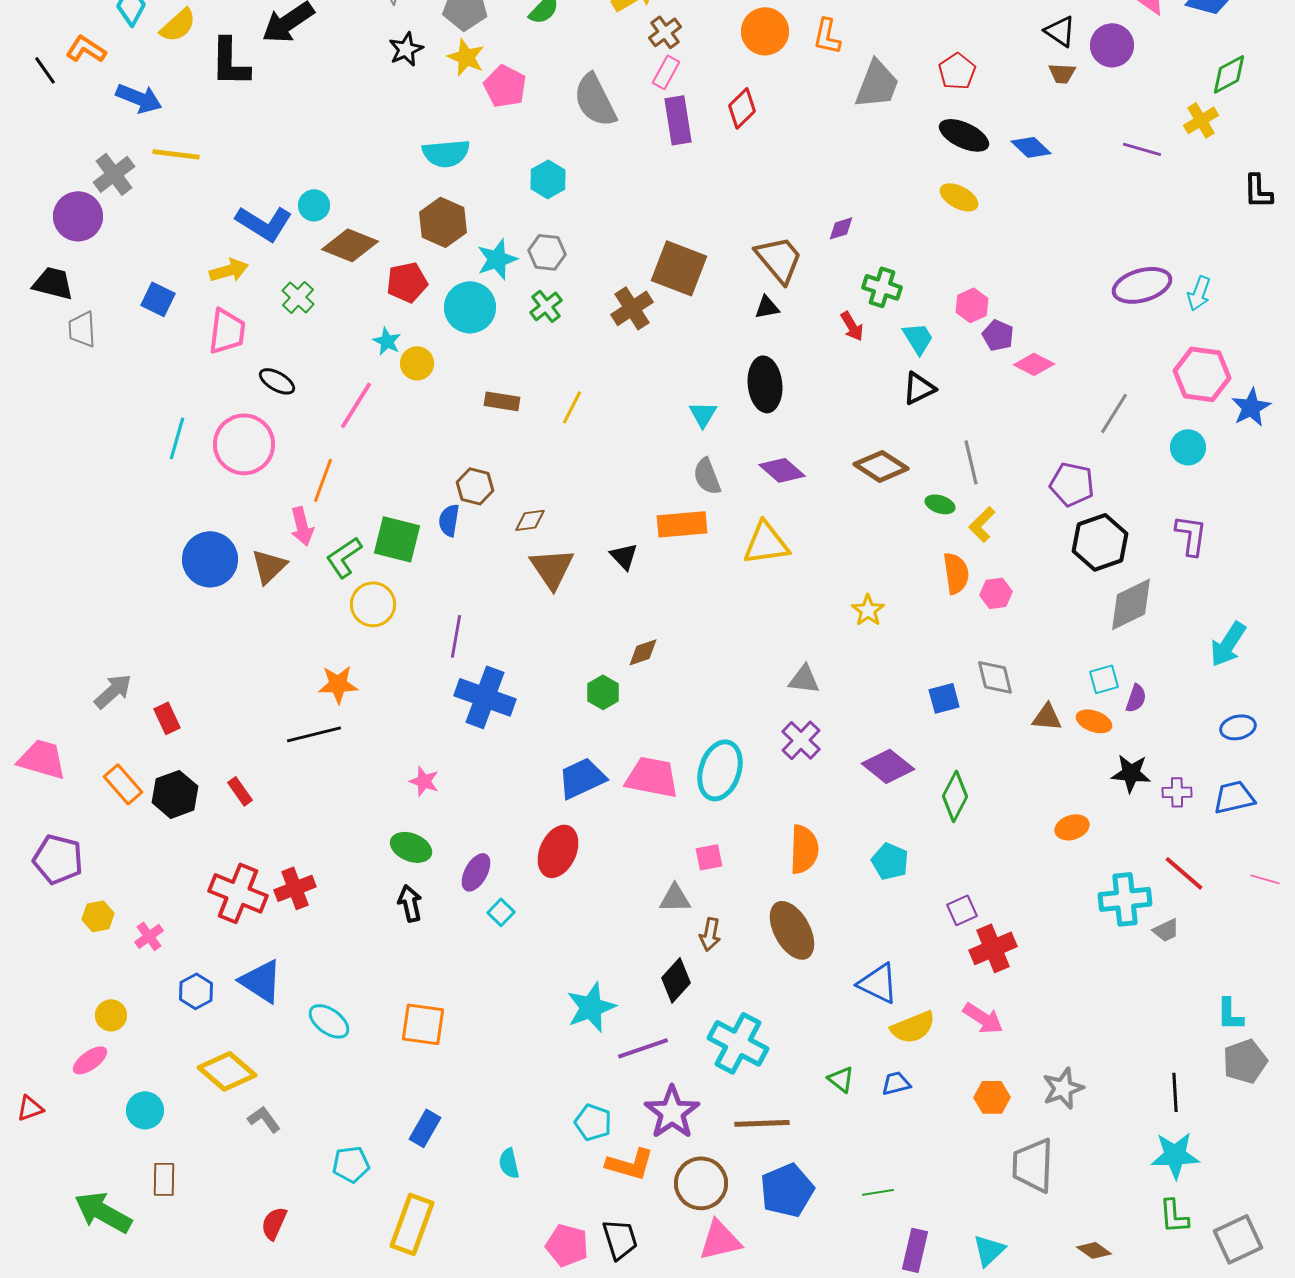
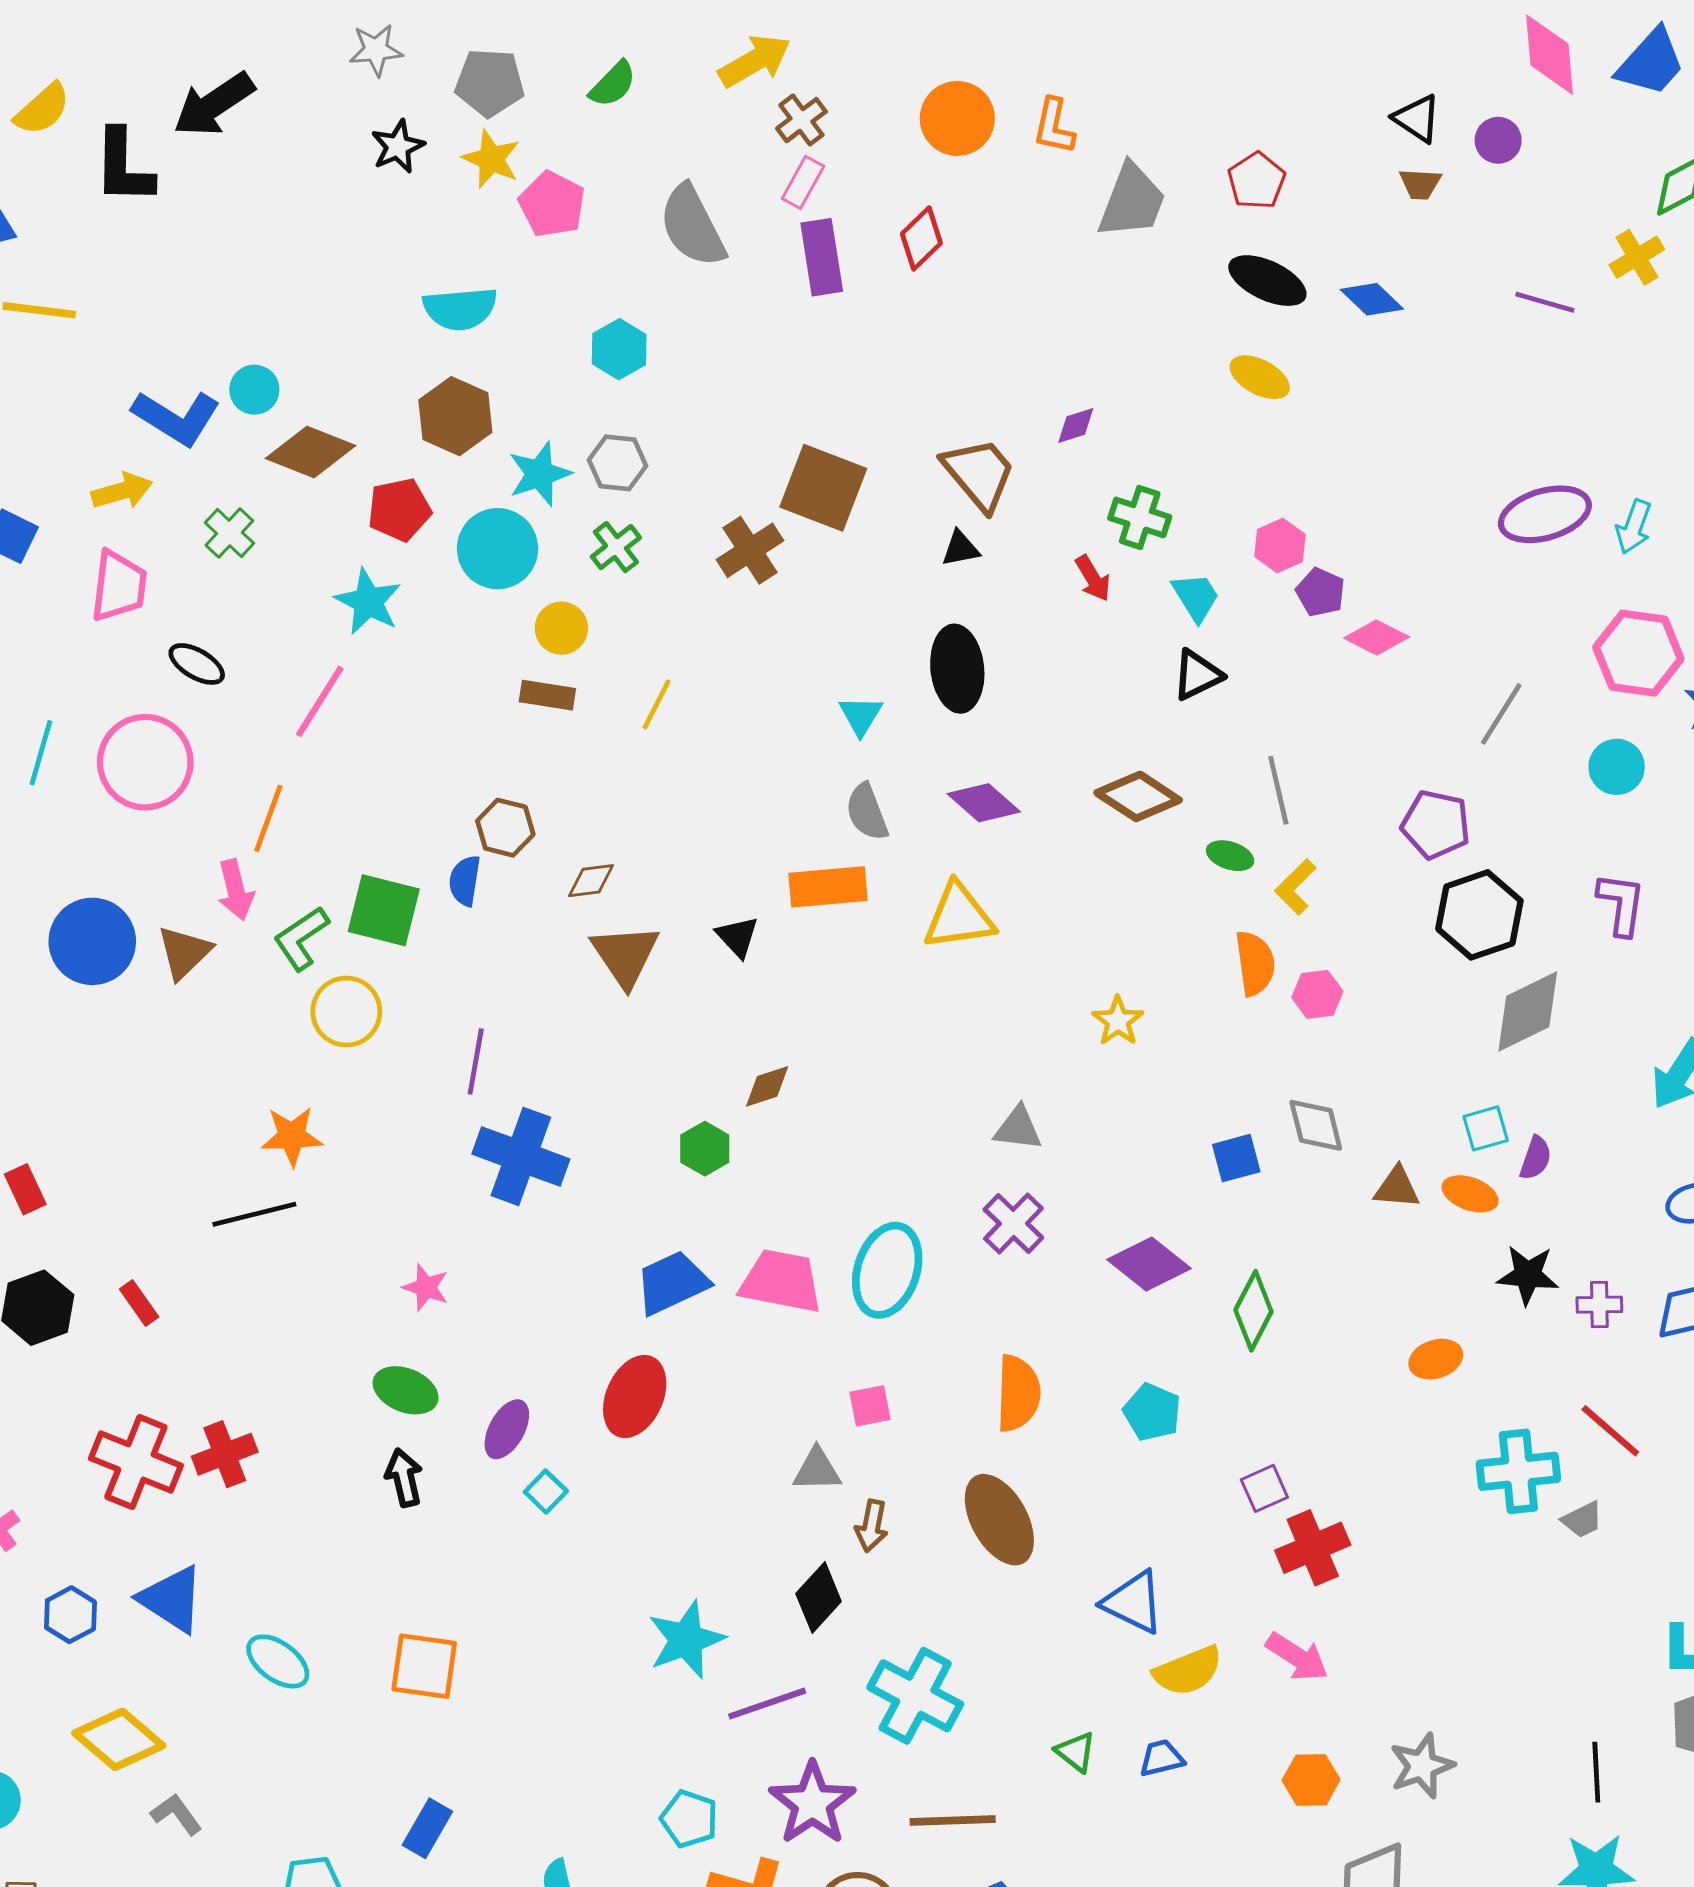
purple circle: (1112, 45) -> (1498, 140), size x0.7
cyan star: (387, 341) -> (368, 602), size x1.5
yellow circle: (417, 363) -> (561, 628), moved

